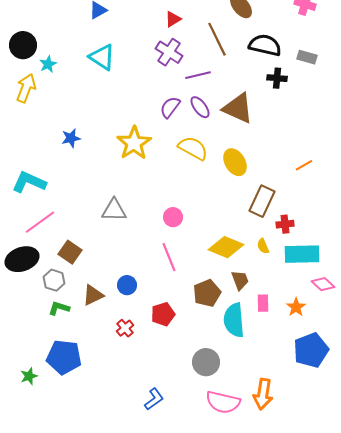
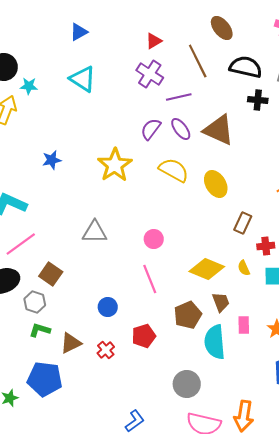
cyan star: (48, 64) -> (29, 86), turned 30
brown rectangle: (262, 201) -> (243, 223), size x0.7
brown triangle: (93, 295) -> (71, 343), moved

